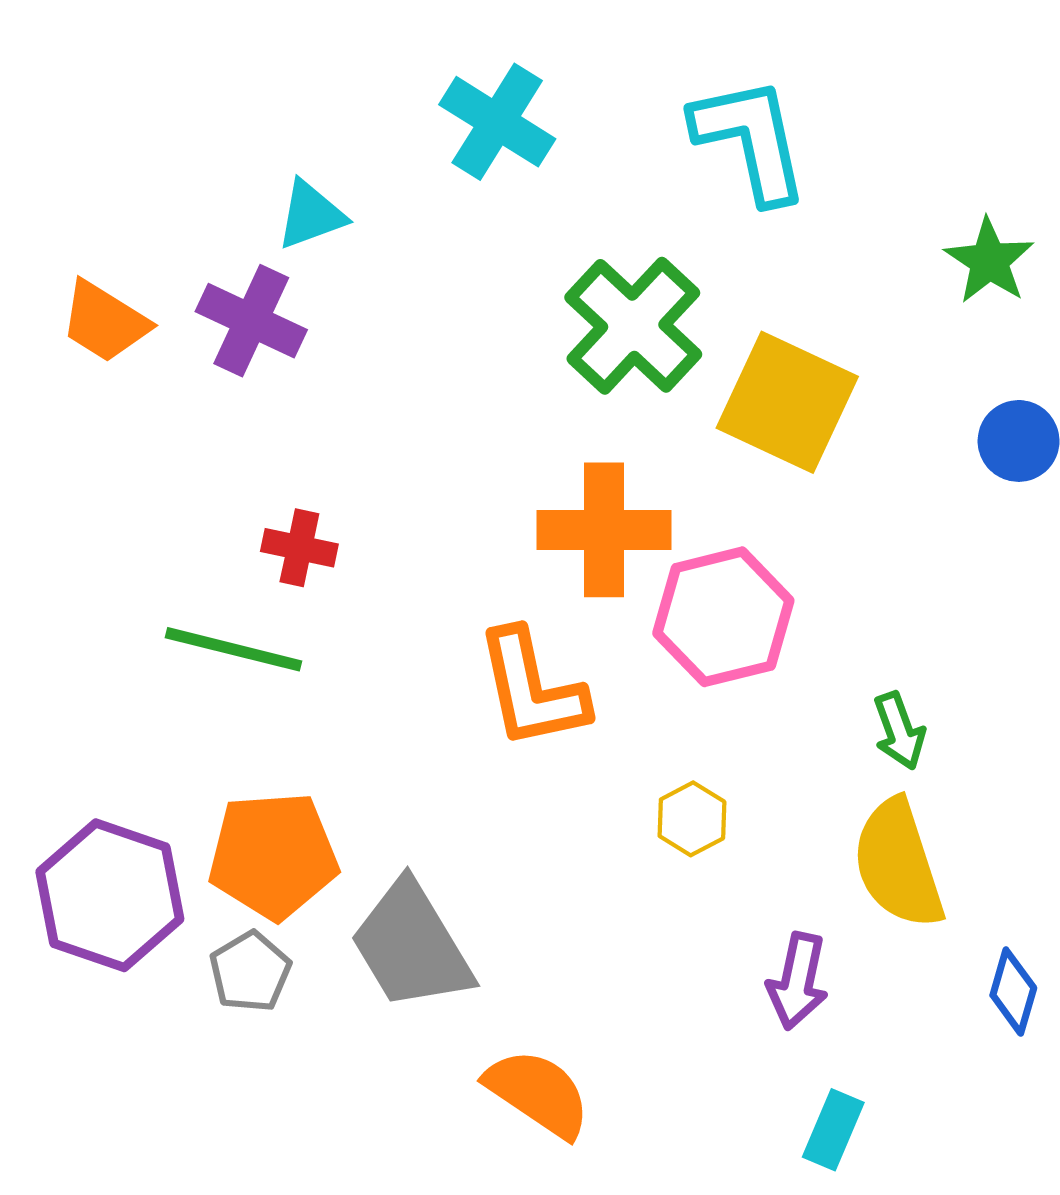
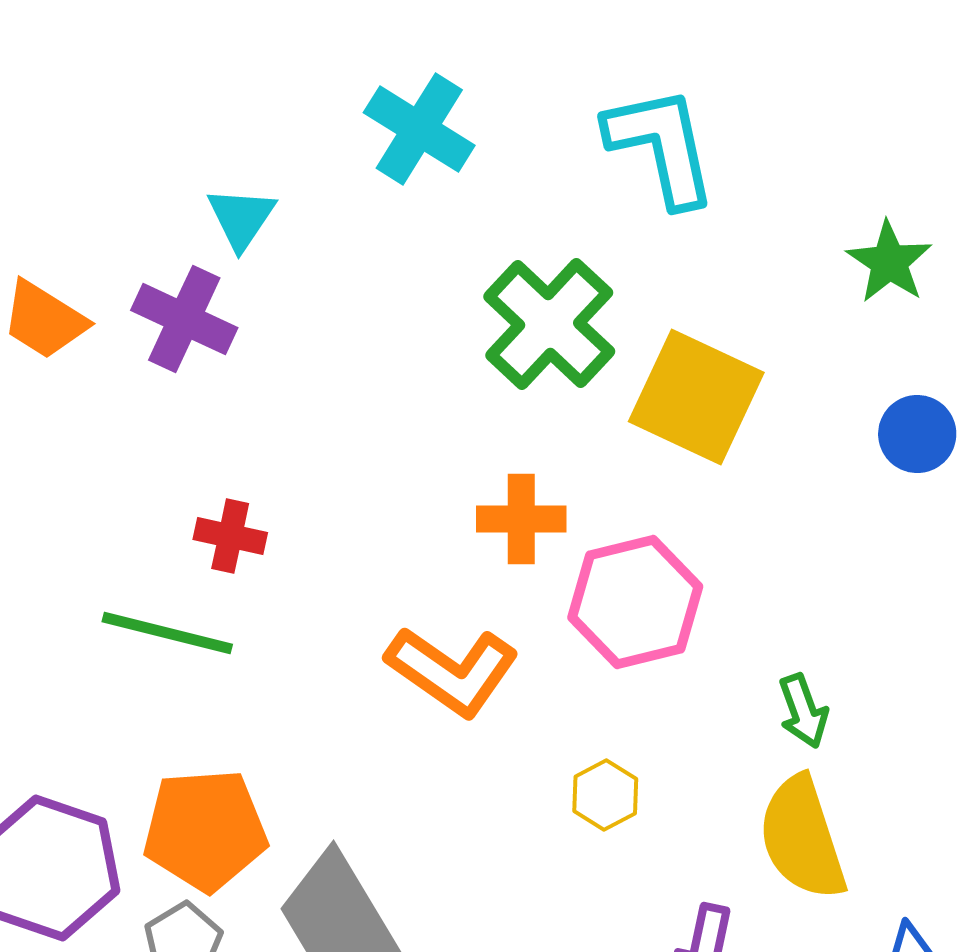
cyan triangle: (311, 215) -> (241, 218), turned -36
orange cross: (604, 530) -> (521, 519), size x0.7
orange L-shape: (532, 689) -> (452, 671), turned -43

